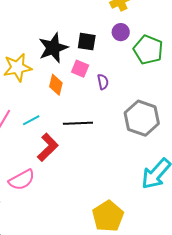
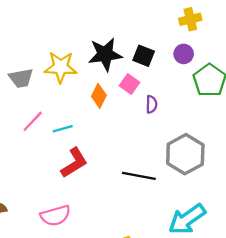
black line: (78, 123) -> (139, 176), moved
pink semicircle: (22, 180) -> (55, 216), moved

